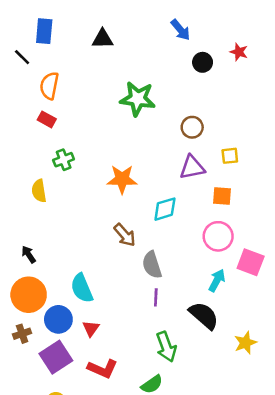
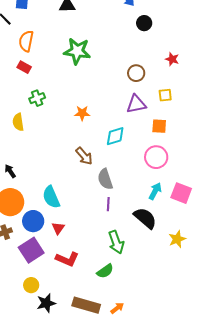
red star: (239, 52) -> (172, 59), moved
green star: (138, 99) -> (77, 51), moved
orange star: (122, 179) -> (82, 113), size x0.7
pink square: (251, 262) -> (181, 193), moved

